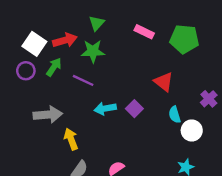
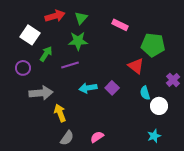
green pentagon: (184, 39) -> (153, 45), moved
red arrow: (65, 40) -> (55, 16), moved
purple circle: (26, 71) -> (23, 68), moved
purple line: (83, 80) -> (70, 65), turned -42

